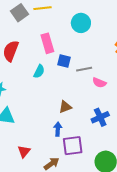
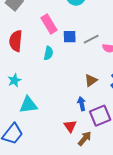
brown triangle: (65, 107) -> (91, 80), moved
red triangle: (24, 151) -> (70, 126), moved

